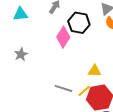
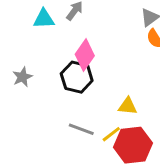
cyan triangle: (21, 14) -> (44, 19), moved
black hexagon: (79, 23) -> (77, 77), moved

